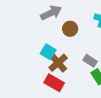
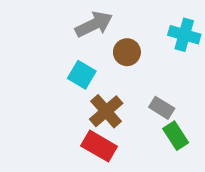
cyan square: (48, 52) -> (82, 75), moved

